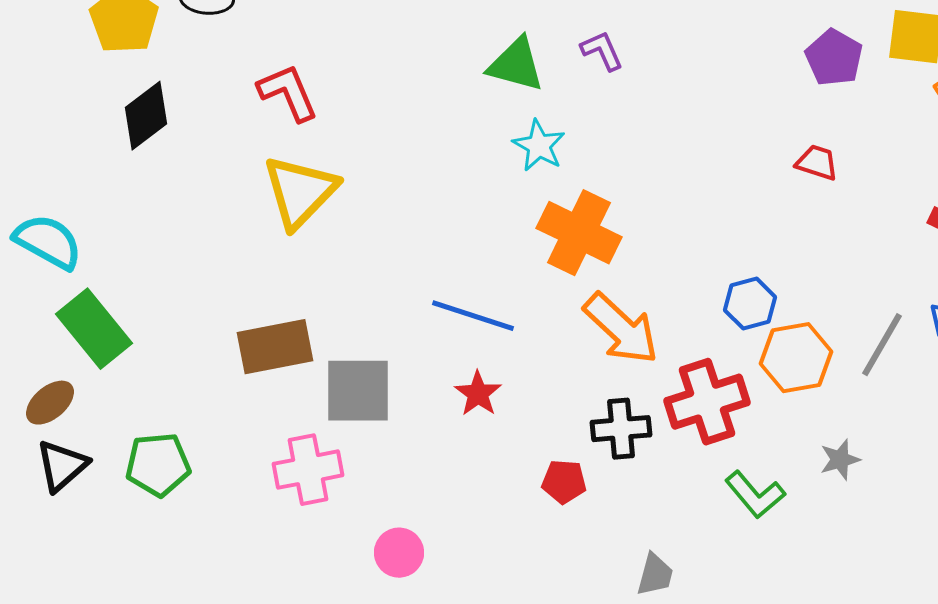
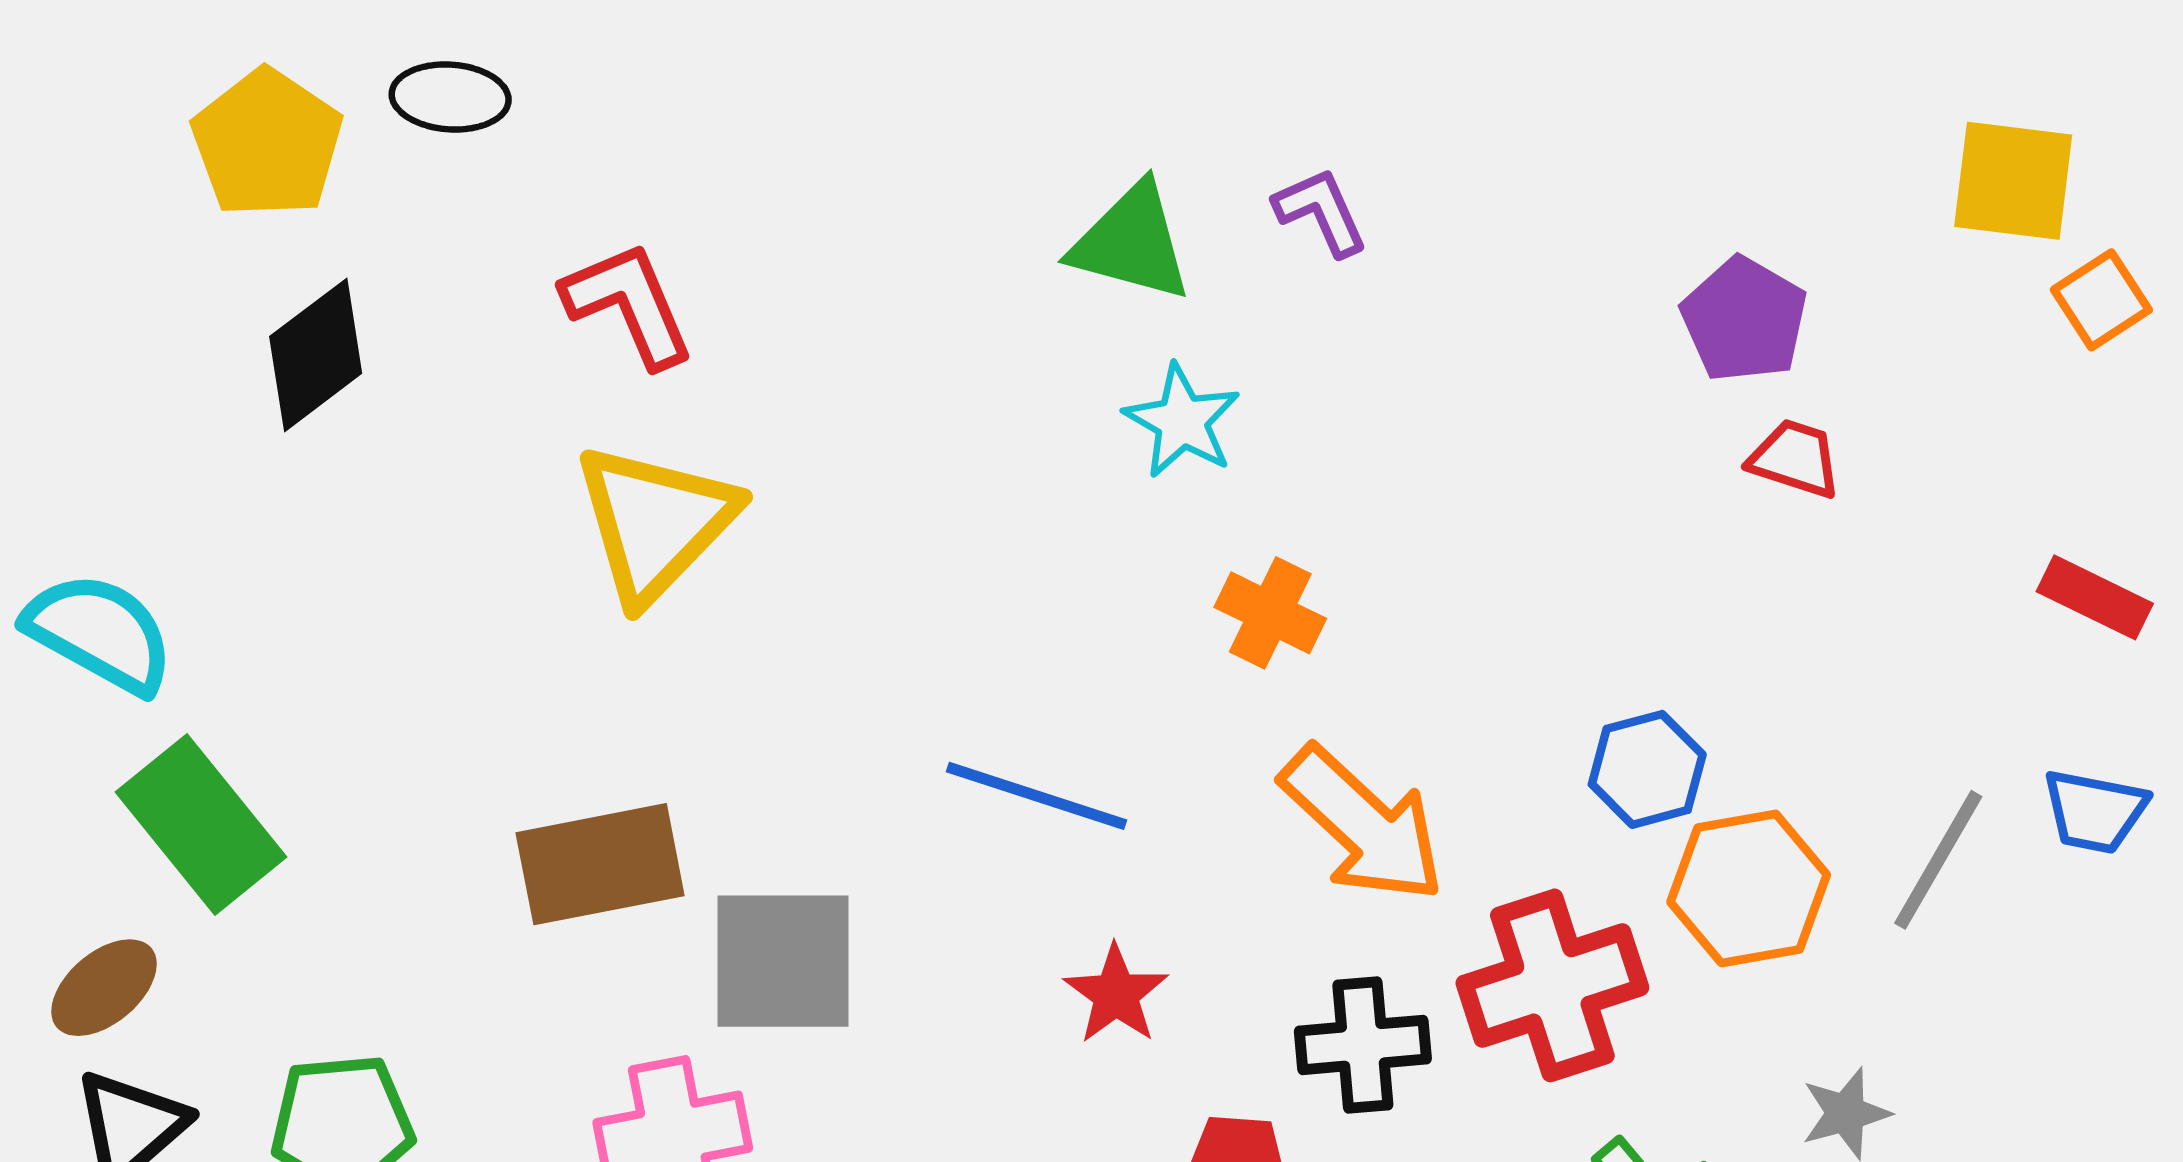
purple pentagon: (834, 58) -> (1744, 320), moved
orange cross: (579, 233) -> (1270, 613), size x0.6
red star: (478, 394) -> (1116, 994), moved

